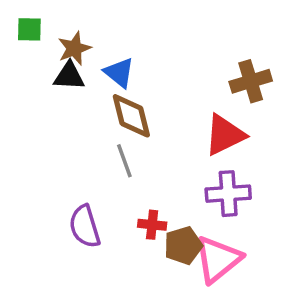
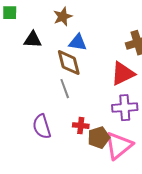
brown star: (74, 48) -> (63, 17), moved
blue triangle: (119, 73) -> (78, 43), moved, turned -30

